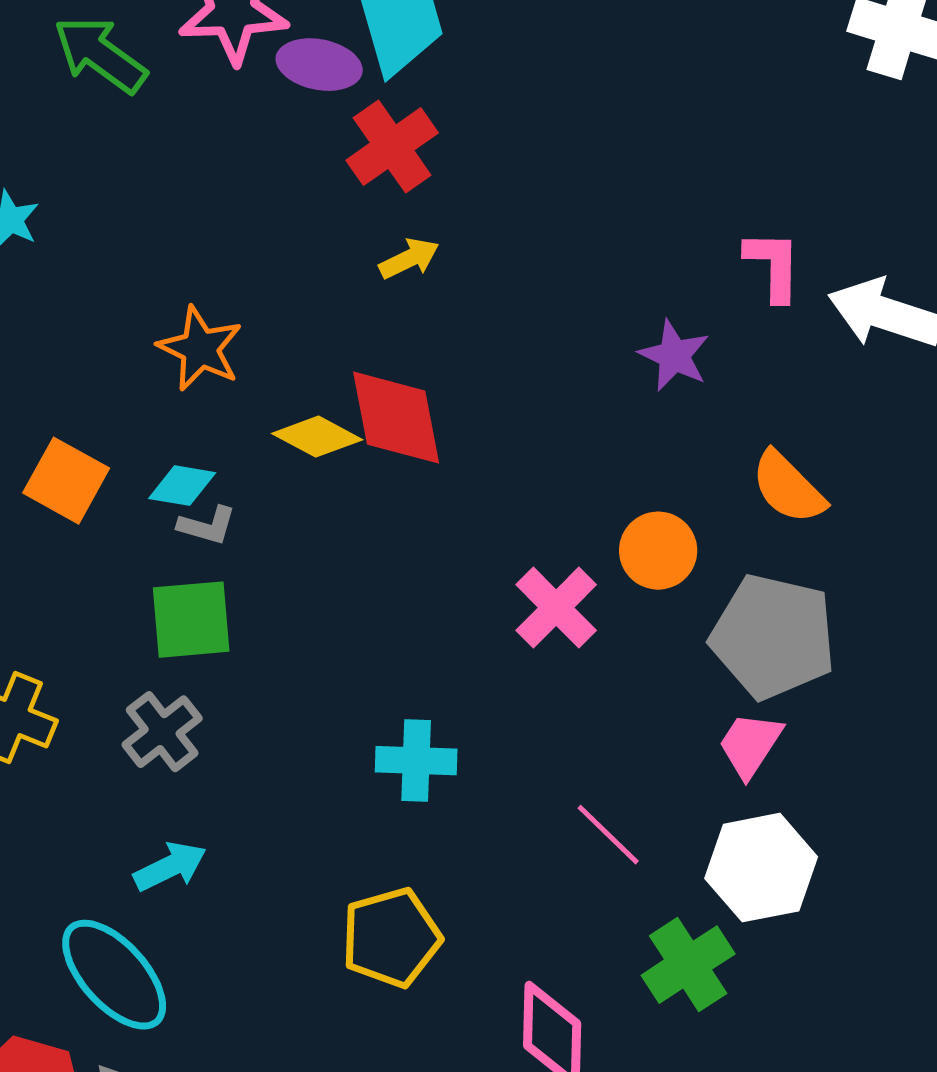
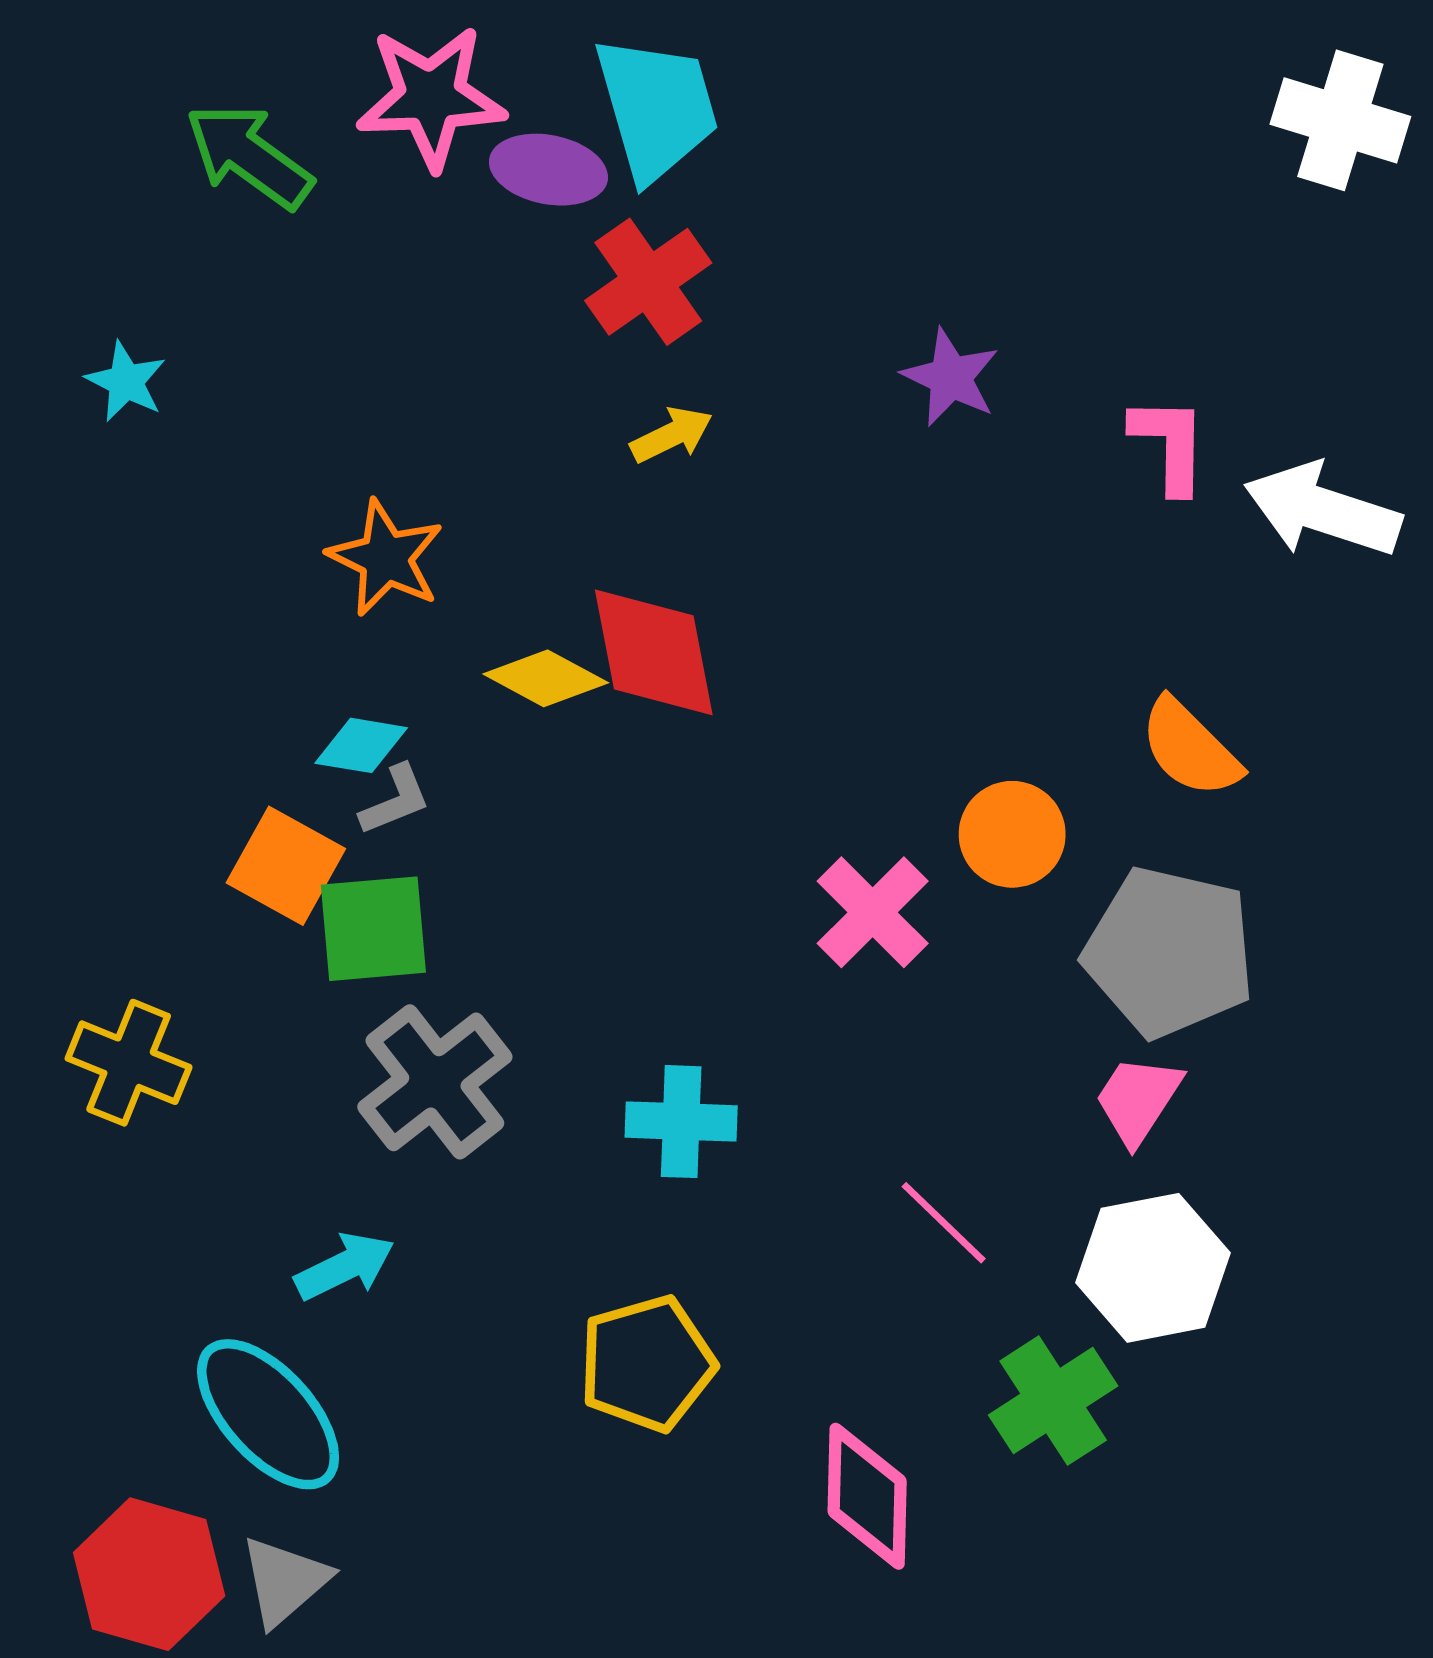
purple star: (674, 356) -> (951, 377), moved
orange square: (66, 481) -> (286, 866), moved
gray L-shape: (207, 526) -> (395, 800), turned -38
gray cross: (162, 732) -> (435, 1082), moved, size x1.4

